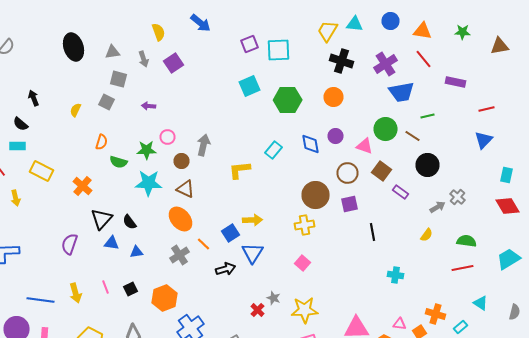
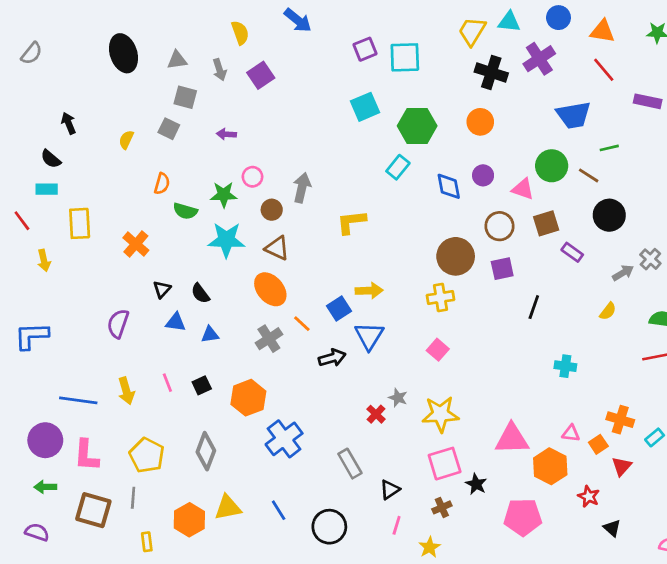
purple cross: (386, 64) -> (539, 59), moved
cyan rectangle: (274, 150) -> (398, 167), moved
yellow rectangle: (42, 171) -> (80, 223), turned 60
brown square: (382, 171) -> (546, 223), turned 36
black triangle: (102, 219) -> (162, 289), size x0.6
black line: (372, 232) -> (534, 307), turned 30

